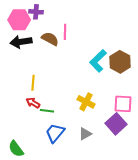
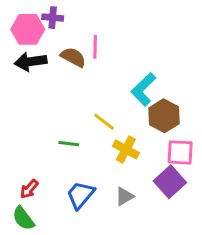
brown hexagon: (120, 62) -> (164, 116), moved
yellow line: (33, 83) -> (104, 122), moved, turned -56
red arrow: (33, 103) -> (29, 189), moved, turned -80
green line: (47, 111) -> (69, 144), moved

